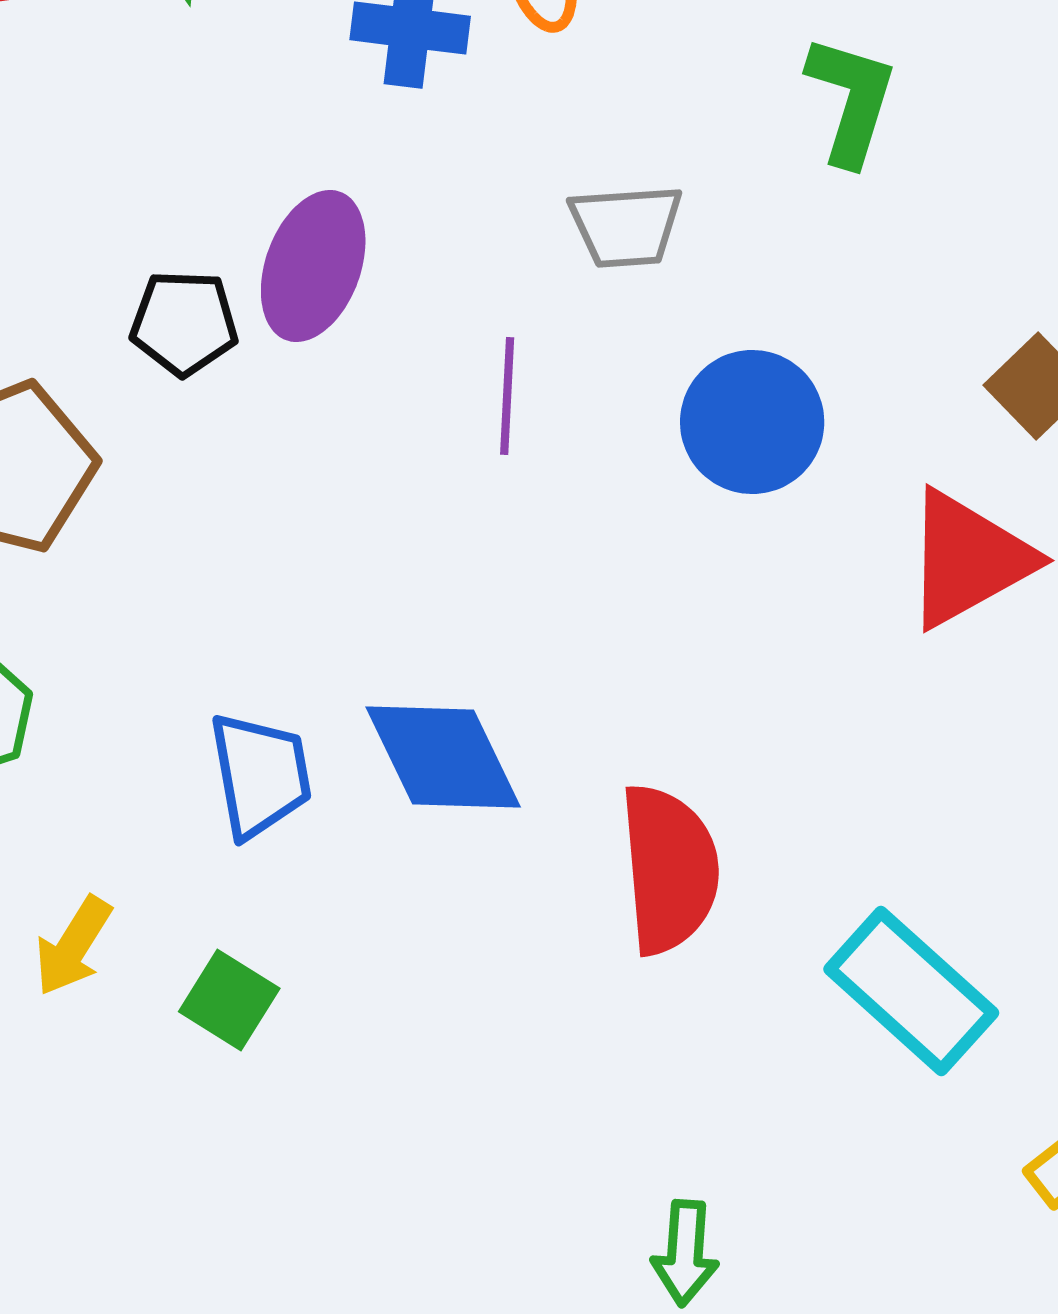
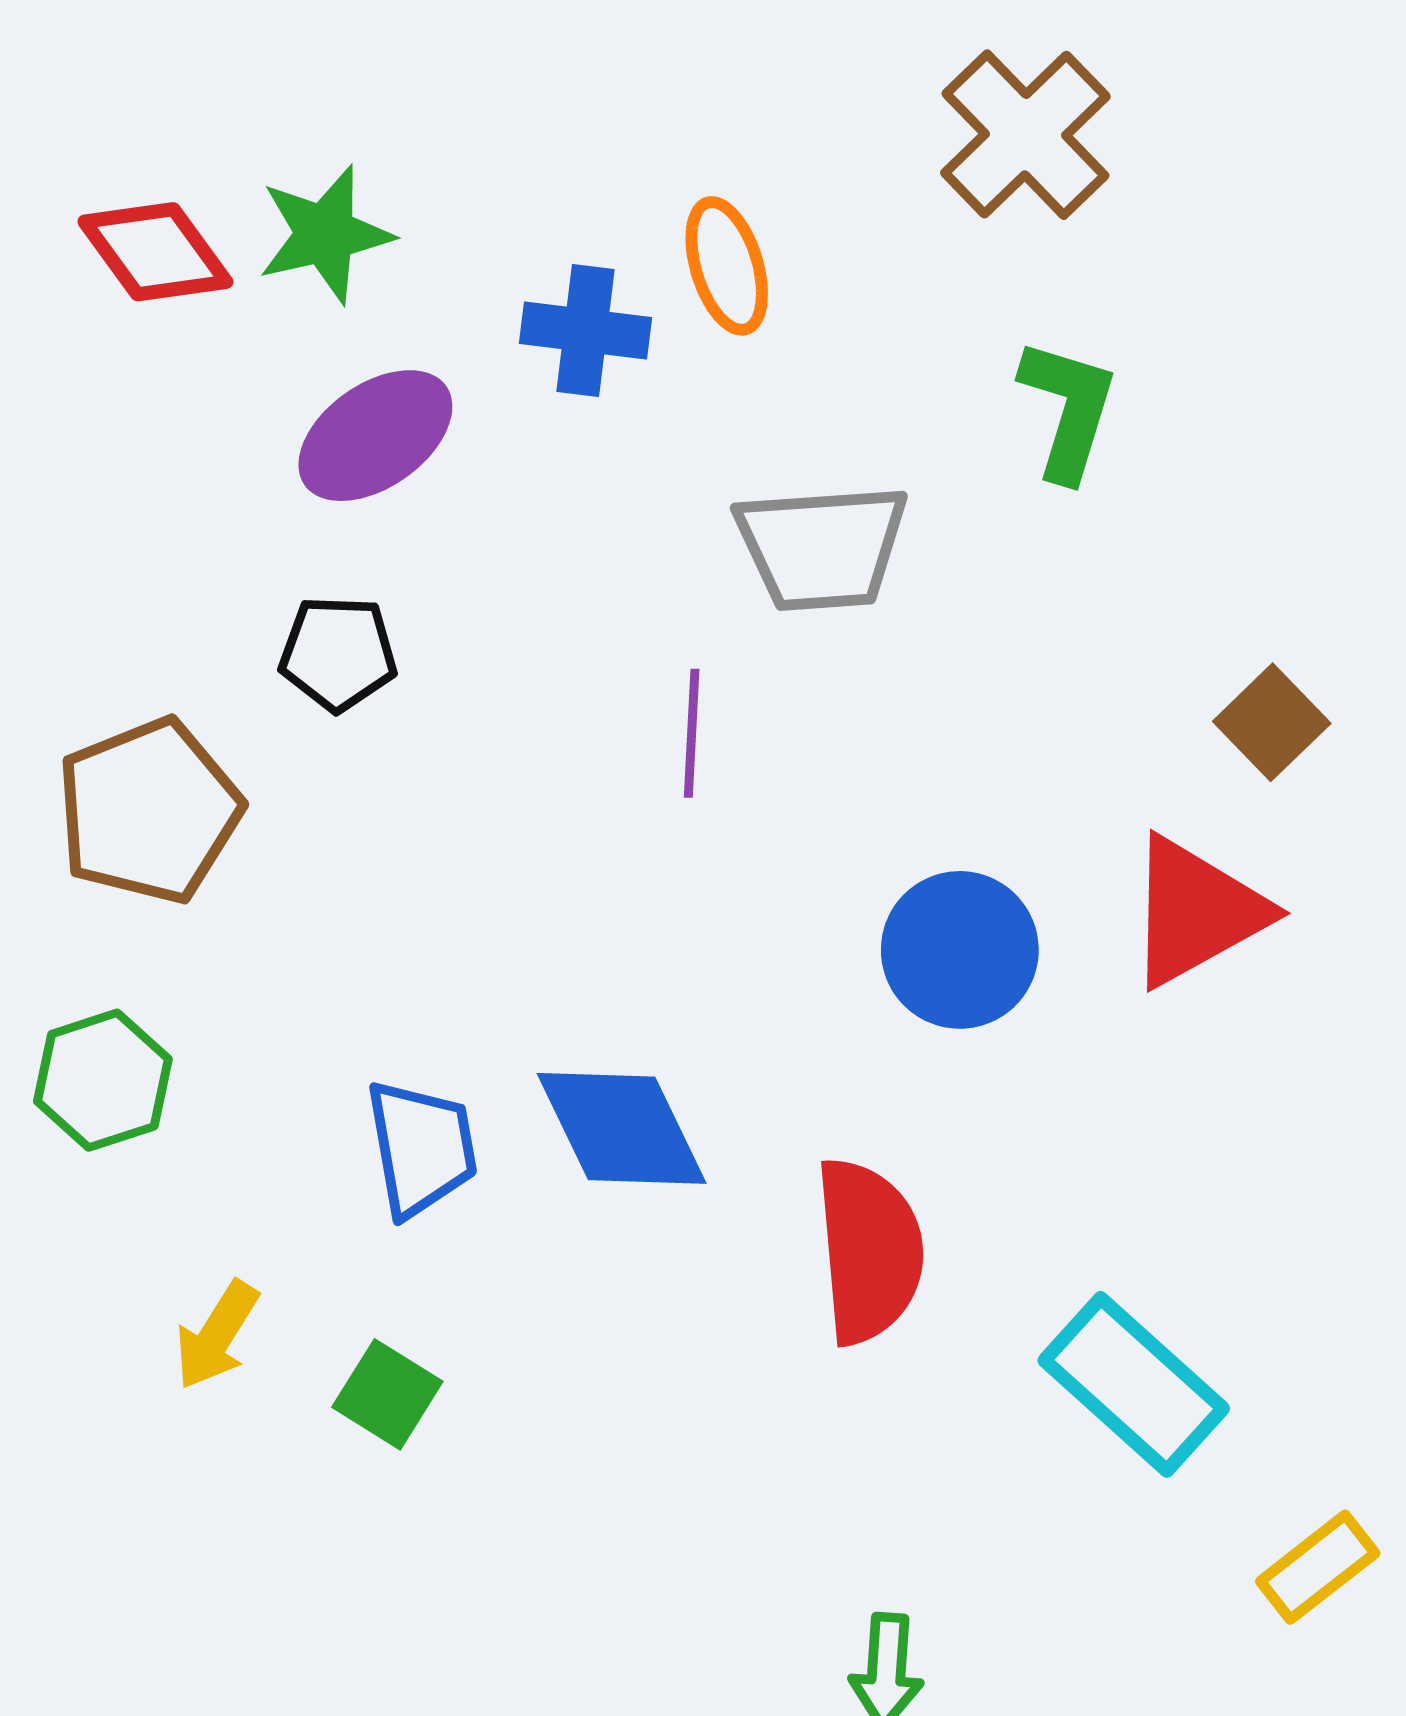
gray trapezoid: (626, 226) -> (822, 547), size x1.4
purple ellipse: (313, 266) -> (375, 436), moved, turned 35
blue circle: (752, 422) -> (960, 950), moved

